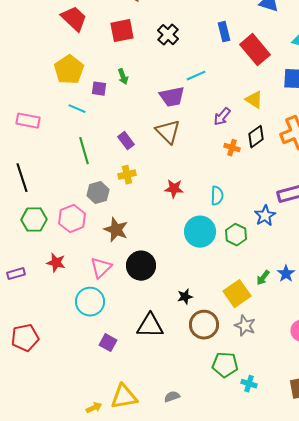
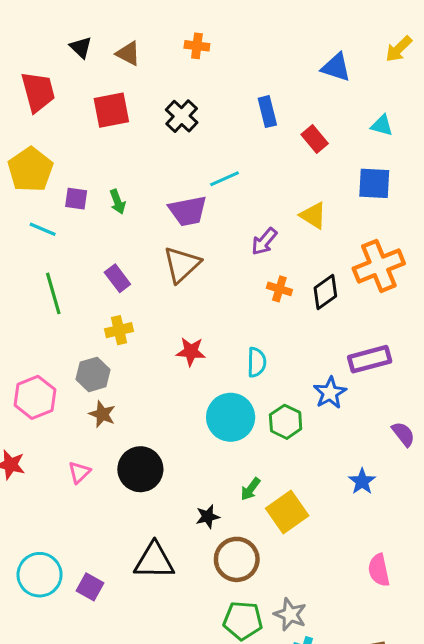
red trapezoid: (74, 19) -> (38, 92), turned 32
red rectangle: (255, 50) -> (315, 139), size x0.6
green arrow: (123, 77) -> (117, 202), moved
brown triangle: (168, 132) -> (182, 264), turned 32
black diamond: (256, 137) -> (325, 292), moved
gray hexagon: (98, 193) -> (93, 374), moved
brown star: (116, 230) -> (102, 414), size x0.7
pink triangle: (101, 268) -> (79, 472), size x0.7
green arrow: (263, 278) -> (250, 489), moved
cyan circle: (90, 302) -> (40, 575), moved
gray star: (245, 326) -> (290, 614), moved
green pentagon: (225, 365) -> (243, 621), moved

